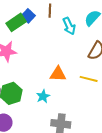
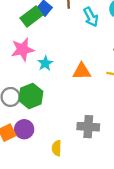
cyan star: (43, 96) -> (45, 63), moved

